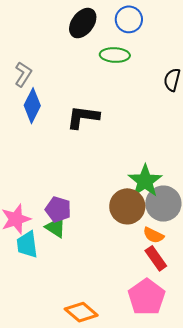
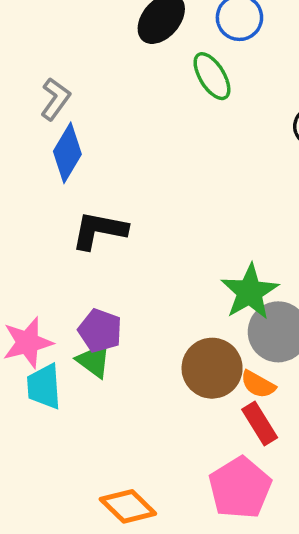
green ellipse: (115, 55) -> (212, 76), turned 52
black L-shape: (83, 117) -> (99, 230), moved
brown circle: (127, 206) -> (212, 368), moved

